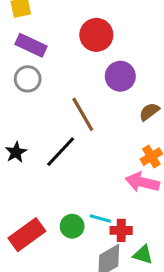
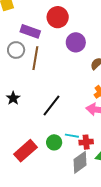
purple rectangle: (31, 45) -> (30, 31), moved
brown line: (83, 114) -> (35, 58), moved, turned 45
black line: (61, 152) -> (51, 106), moved

